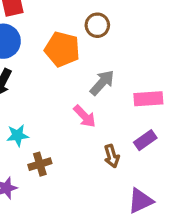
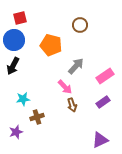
brown circle: (97, 25) -> (80, 25), moved
pink rectangle: (148, 99) -> (105, 76), turned -30
brown arrow: (112, 156) -> (72, 105), moved

